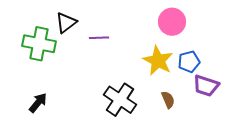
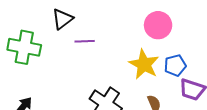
black triangle: (66, 23) -> (62, 19), moved

